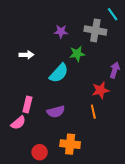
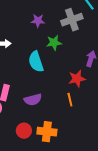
gray cross: (95, 30) -> (72, 20), turned -30
cyan semicircle: (59, 73) -> (36, 62), turned 120
red circle: (40, 152) -> (24, 131), moved

